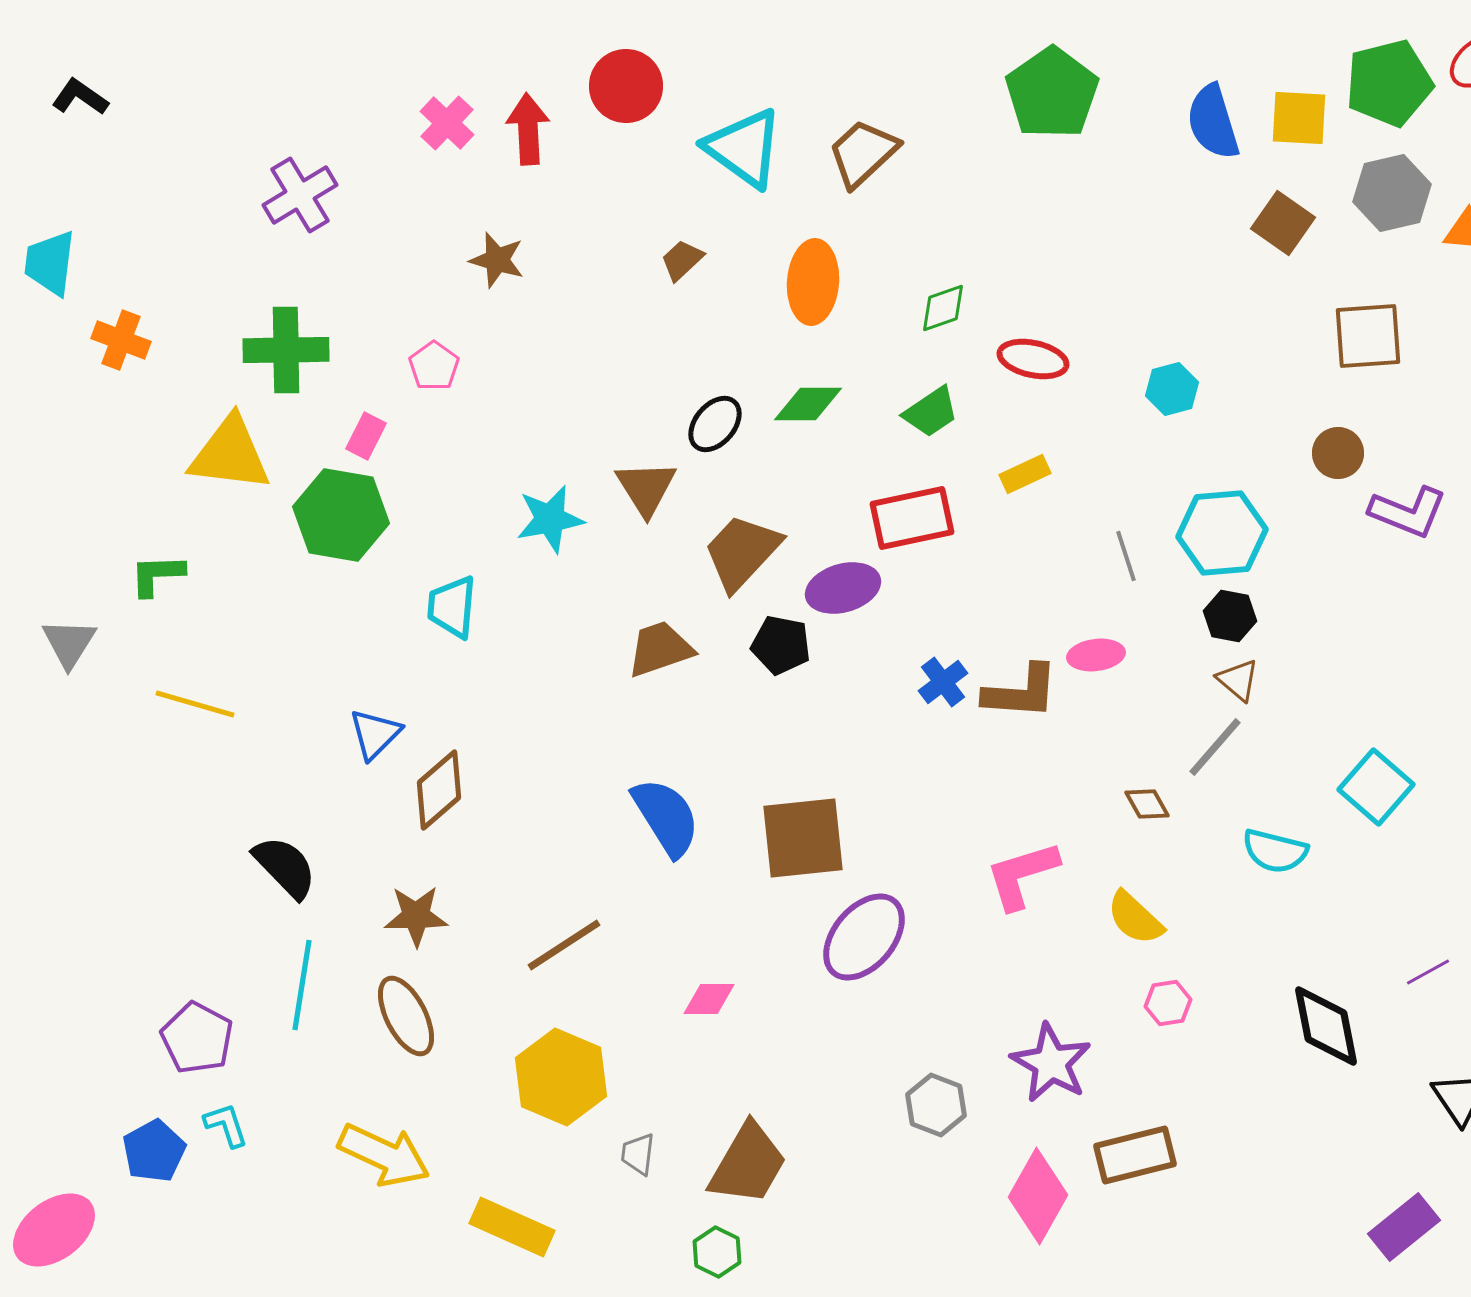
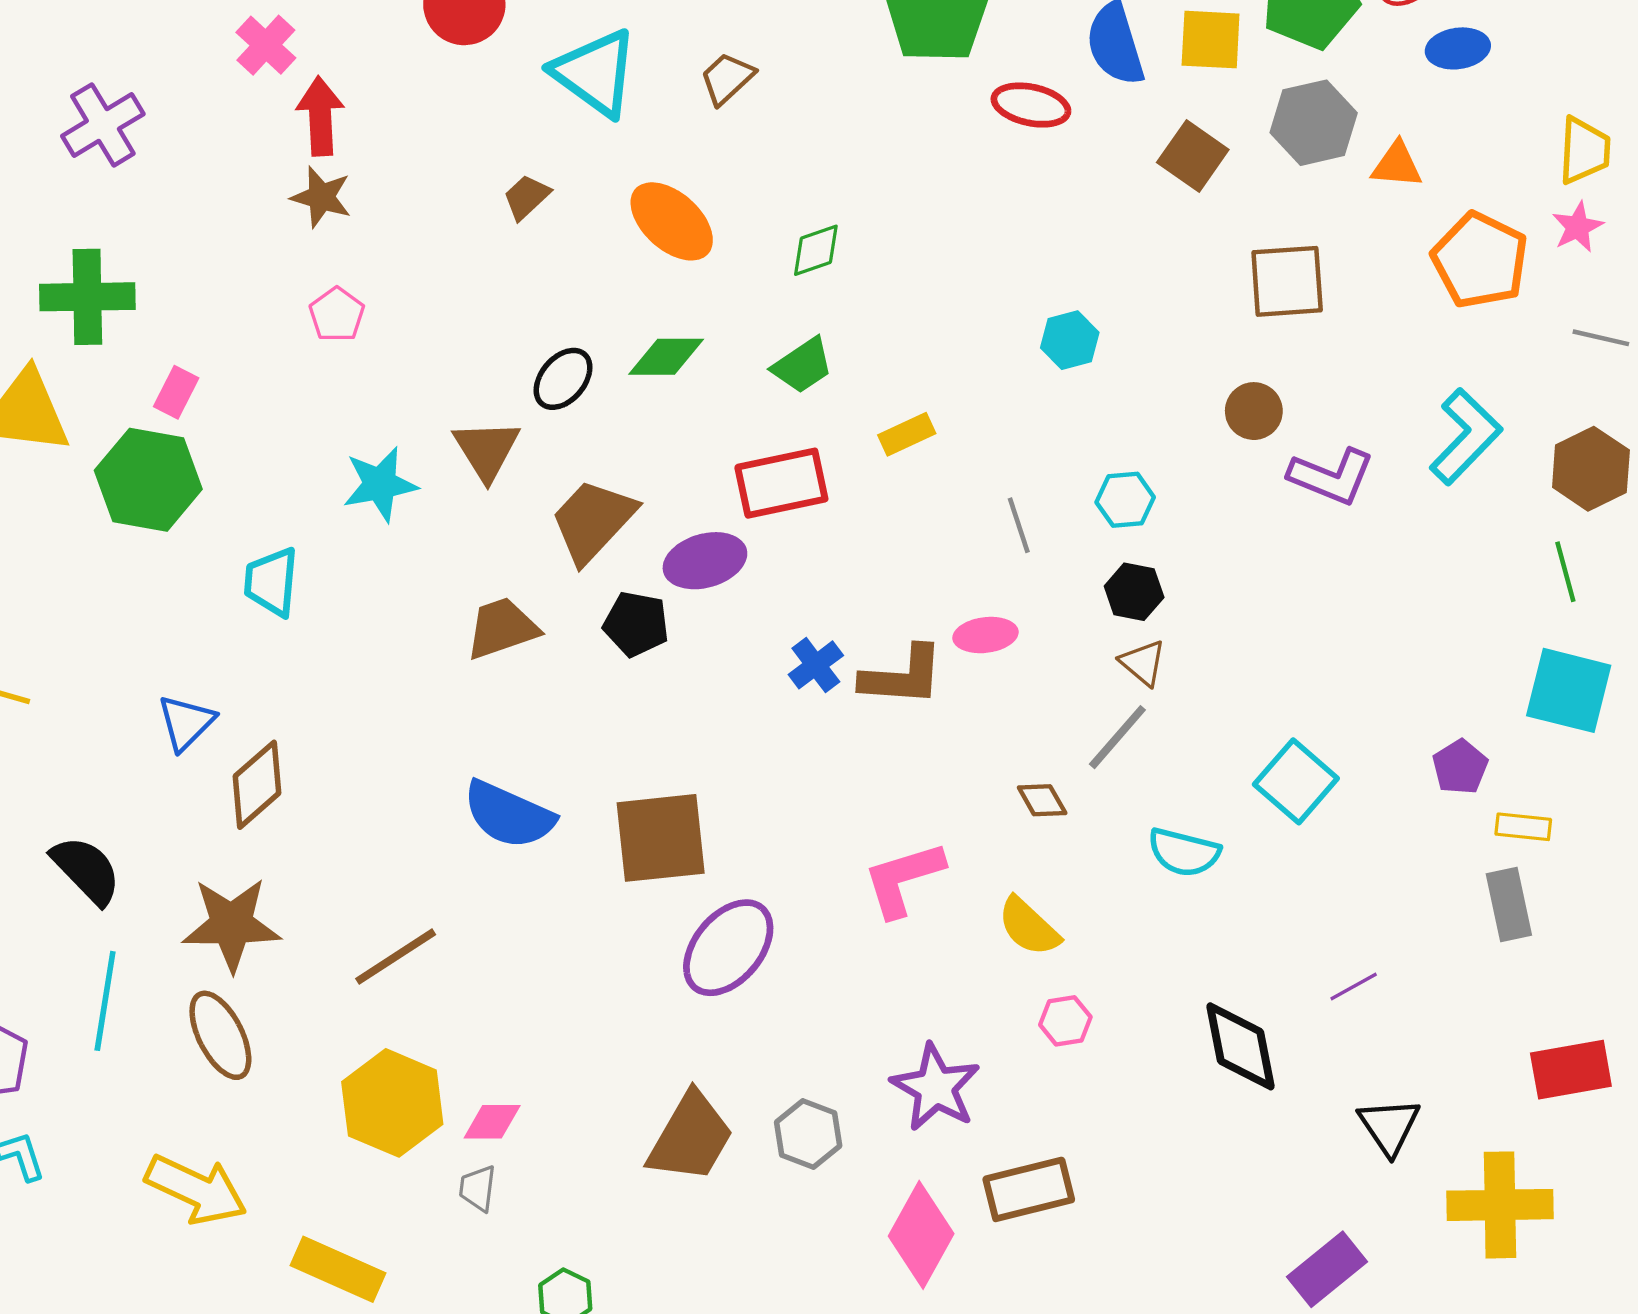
red arrow: (528, 129) -> (320, 116), moved
brown trapezoid: (863, 153) -> (727, 78), size x0.7
orange ellipse: (813, 282) -> (672, 221), turned -52
red ellipse: (1033, 359) -> (1031, 105), moved
pink pentagon: (434, 366) -> (337, 315), moved
cyan hexagon: (1222, 533) -> (1125, 500), size x0.6
blue semicircle: (666, 817) -> (509, 815), turned 146
brown star: (416, 916) -> (232, 924), size x1.4
pink diamond: (709, 999) -> (492, 1122), moved
brown trapezoid: (748, 1164) -> (691, 1137), moved

